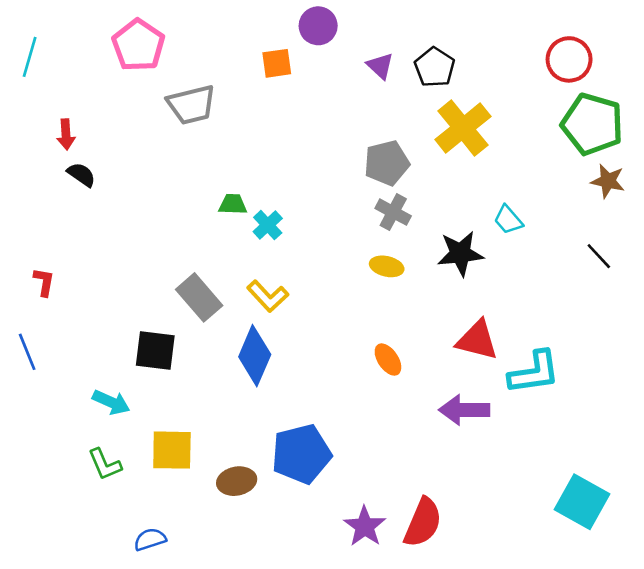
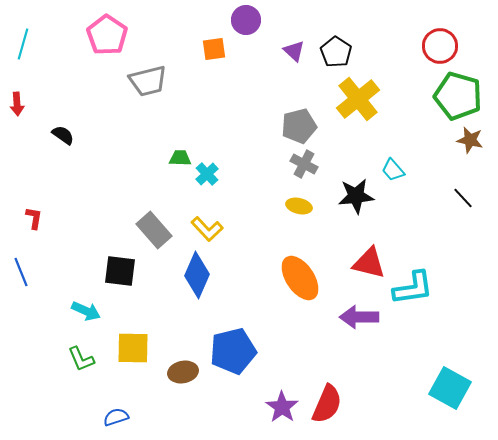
red arrow: (66, 134) -> (17, 104), moved
orange ellipse: (388, 360) -> (300, 278), size x1.8

